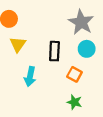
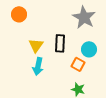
yellow triangle: (18, 44) -> (36, 45), moved
cyan circle: (87, 49) -> (89, 49), moved

